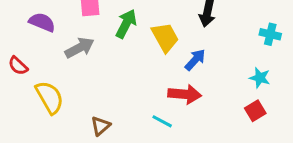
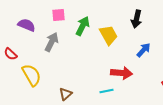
gray arrow: (80, 48) -> (52, 42), turned -36
blue arrow: (195, 60) -> (144, 50), moved
cyan line: (162, 121) -> (107, 91), turned -40

